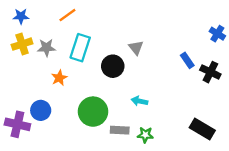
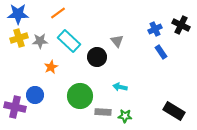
blue star: (21, 16) -> (18, 14), size x1.5
blue cross: (217, 34) -> (155, 29), moved, turned 32
cyan rectangle: (80, 48) -> (69, 41), turned -65
black cross: (210, 72) -> (181, 25), moved

